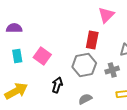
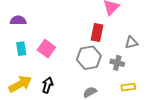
gray cross: (112, 70) -> (117, 63), turned 32
black arrow: (57, 85) -> (47, 85), moved

